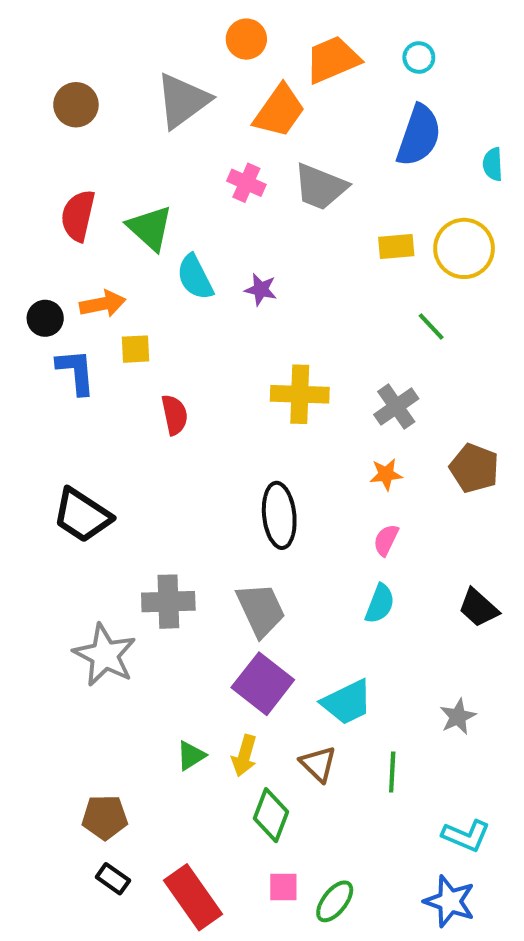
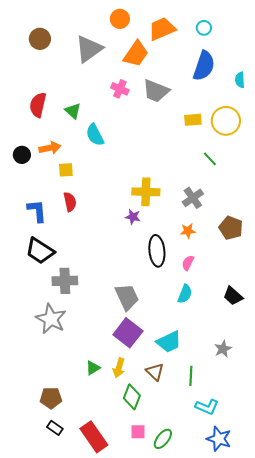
brown circle: (76, 105) -> (40, 39), moved
green triangle: (150, 228) -> (73, 111), size x0.7
purple star: (261, 290) -> (133, 217), moved
blue L-shape: (76, 372) -> (37, 211), moved
red semicircle: (175, 415) -> (70, 202), moved
black ellipse: (279, 515) -> (157, 251), moved
gray cross: (168, 602) -> (65, 281), moved
cyan L-shape: (466, 836) -> (207, 407), moved

